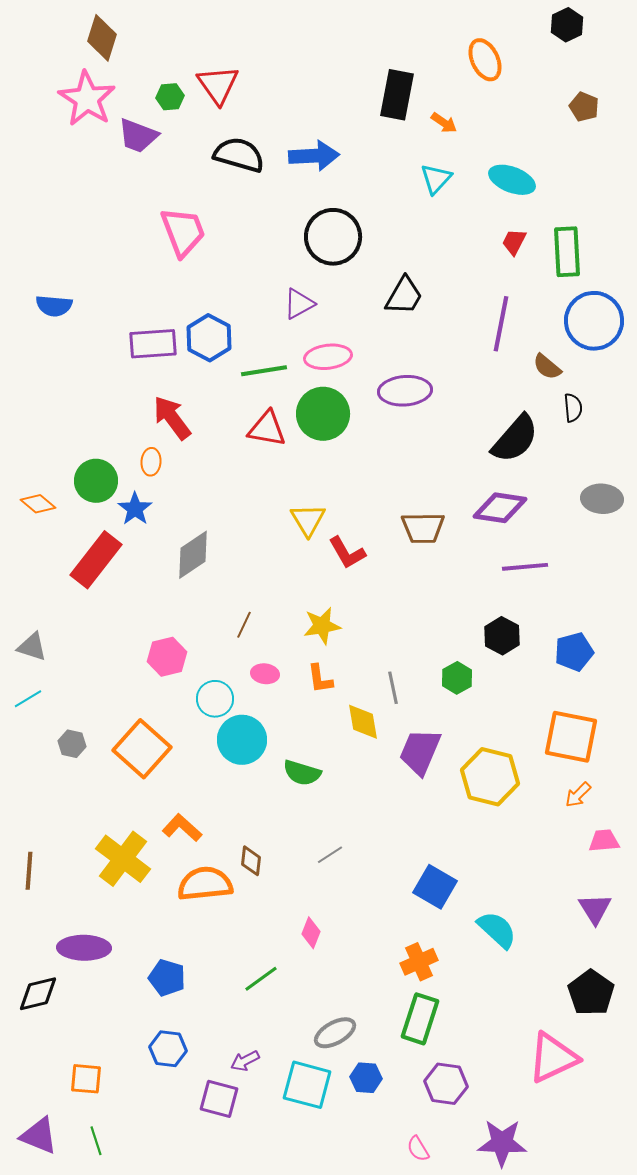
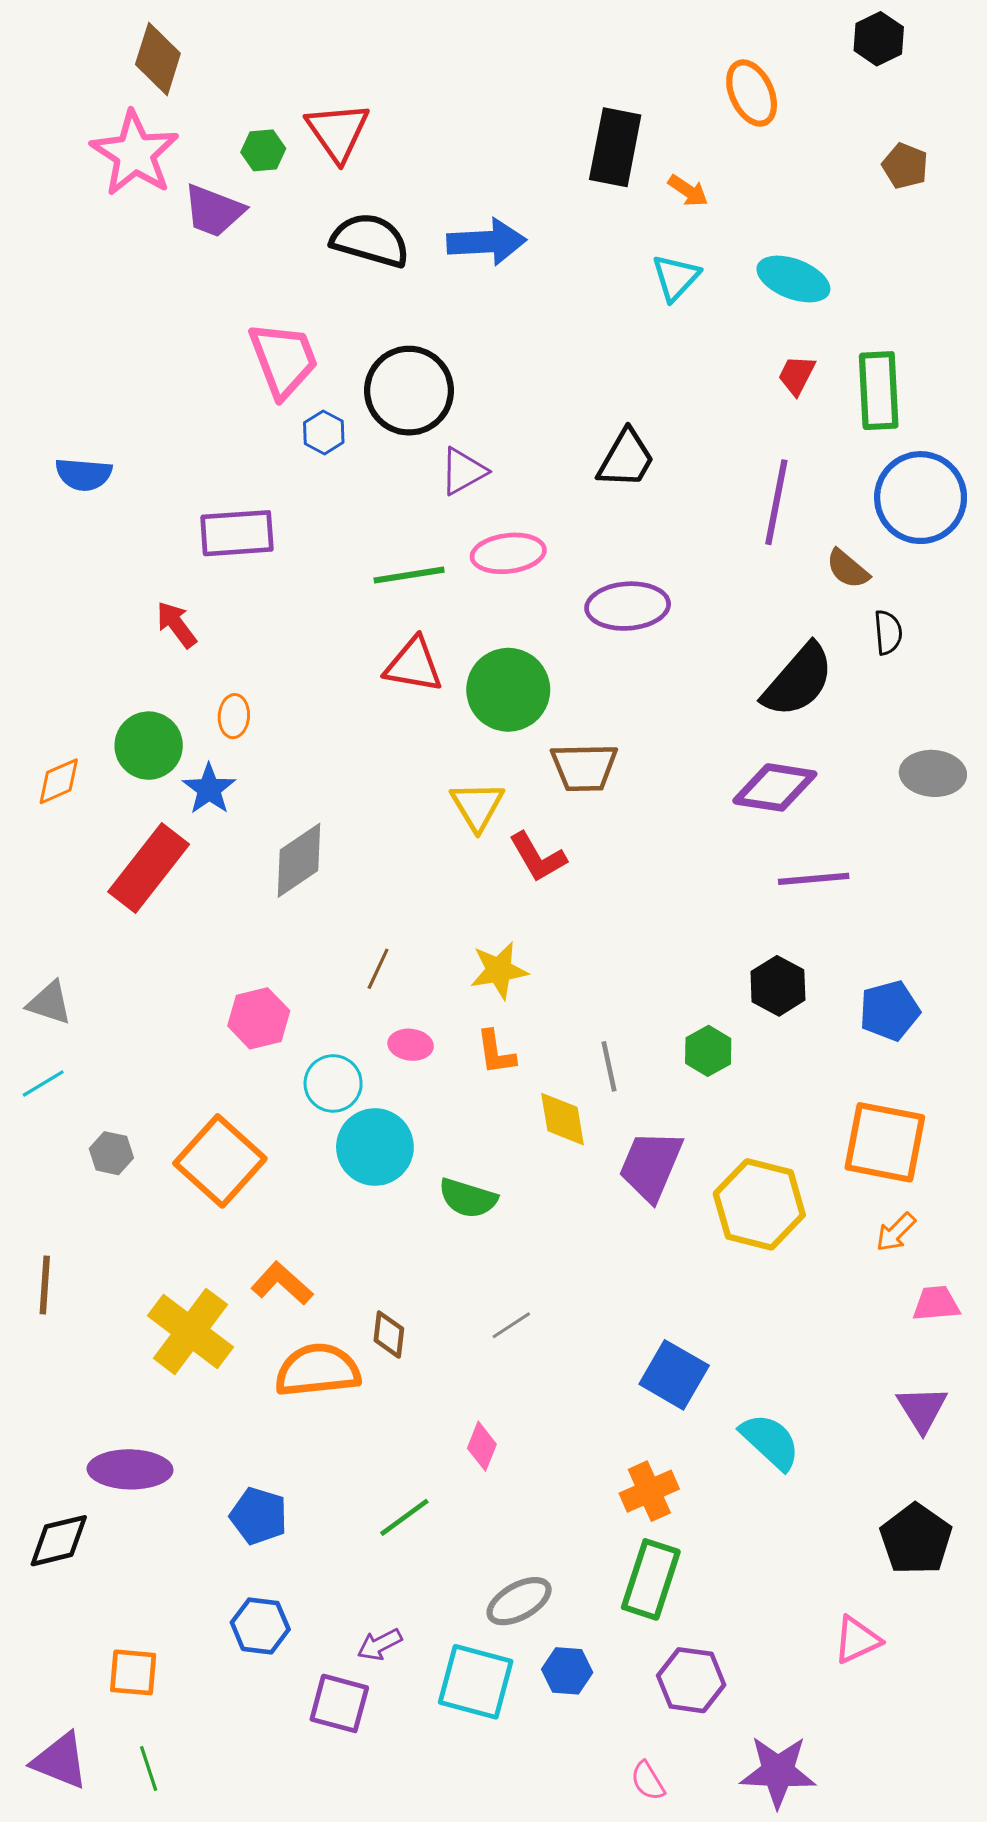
black circle: (333, 237) -> (409, 391), moved
blue hexagon: (209, 338) -> (324, 432), moved, size x0.6
green circle: (323, 414) -> (508, 690), moved
red arrow: (172, 418) -> (177, 625), moved, size x0.7
orange diamond: (38, 504) -> (59, 781), turned -64
brown trapezoid: (423, 528) -> (584, 767), moved
brown line: (29, 871) -> (45, 1285), moved
pink triangle: (553, 1058) -> (857, 1640), size x0.6

